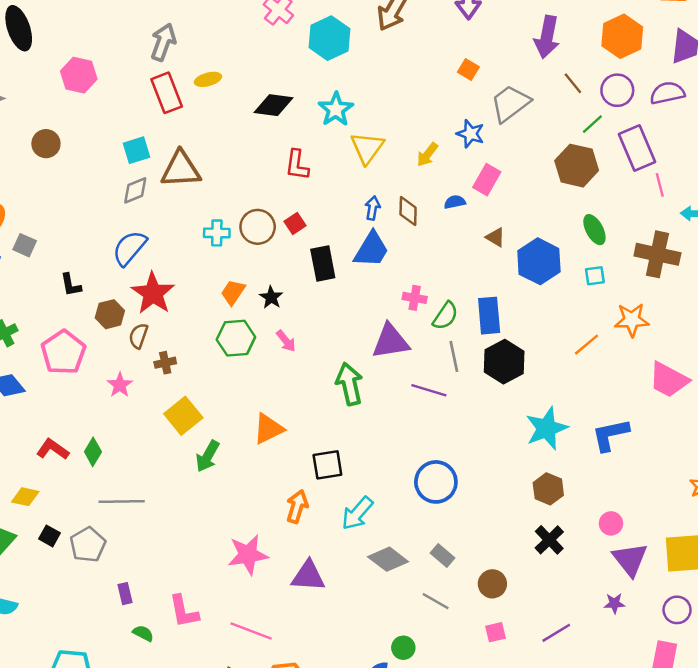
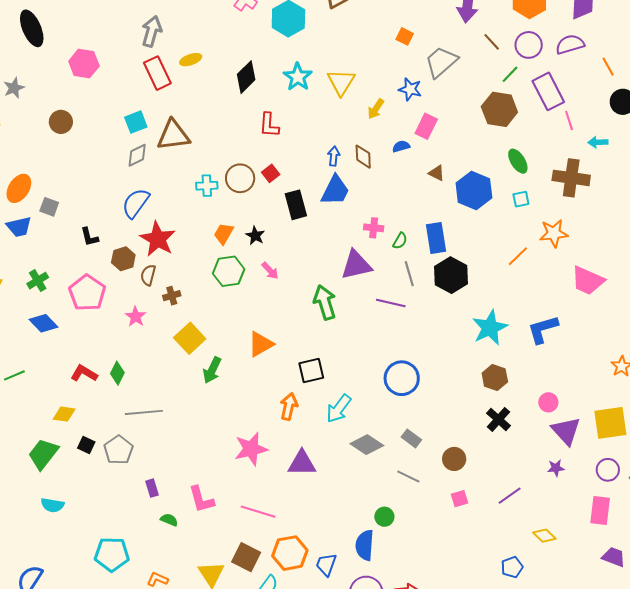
black diamond: (273, 105) -> (246, 77), turned -48
yellow triangle: (367, 148) -> (341, 82), moved
green semicircle: (445, 316) -> (400, 241), size x0.7

